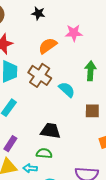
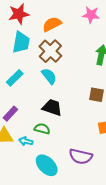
orange semicircle: (48, 46) -> (52, 24), moved
cyan semicircle: (67, 90) -> (49, 76), moved

